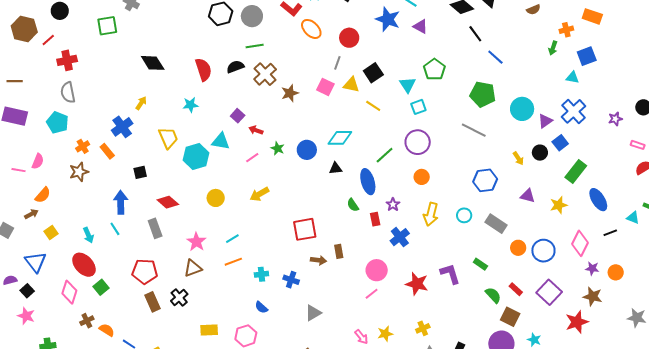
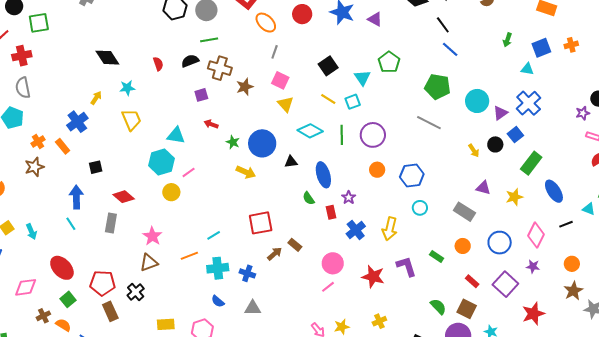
green square: (107, 26) -> (39, 23), moved
orange cross: (566, 30) -> (571, 45), moved
black line: (475, 34) -> (443, 25), moved
red circle: (349, 38) -> (302, 14), moved
gray line: (337, 63) -> (275, 52), moved
red semicircle: (203, 70) -> (158, 64), size x0.6
brown cross: (265, 74) -> (220, 68), turned -30
yellow triangle: (351, 85) -> (286, 104), moved, turned 36
cyan star: (190, 105) -> (127, 88), moved
cyan square: (418, 107) -> (353, 102), moved
purple square: (238, 116) -> (201, 95), moved, turned 32
purple star: (615, 119) -> (583, 113), moved
yellow trapezoid: (168, 138) -> (131, 120), moved
cyan diamond: (340, 138) -> (310, 131), moved, turned 30
blue circle: (307, 150) -> (262, 143), size x1.4
green line: (385, 155) -> (342, 135), moved, turned -48
cyan hexagon: (196, 157) -> (161, 162), moved
pink line: (252, 158) -> (189, 172), moved
blue hexagon: (485, 180) -> (412, 175), moved
yellow arrow: (259, 194) -> (246, 172), moved, turned -126
yellow arrow: (431, 214) -> (390, 229), moved
gray rectangle: (496, 224) -> (464, 212), moved
gray rectangle: (155, 228) -> (111, 223), turned 30
cyan arrow: (88, 235) -> (31, 232), moved
cyan line: (232, 239) -> (214, 235), moved
orange circle: (518, 248) -> (463, 246), moved
brown rectangle: (339, 251) -> (295, 245), turned -40
brown arrow: (318, 260) -> (275, 254), turned -49
red ellipse: (84, 265) -> (62, 268), moved
purple star: (592, 268) -> (533, 266), moved
red pentagon: (145, 271) -> (103, 283), moved
cyan cross: (261, 274) -> (218, 268), size x1.5
green square: (101, 287) -> (68, 299), moved
pink diamond: (69, 292) -> (26, 287), turned 65
green semicircle: (493, 295) -> (438, 307), moved
brown star: (593, 296) -> (573, 291), moved, turned 30
brown rectangle: (152, 302) -> (110, 311), moved
gray triangle: (313, 313) -> (253, 308), moved, turned 30

